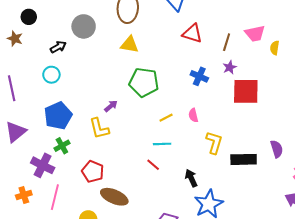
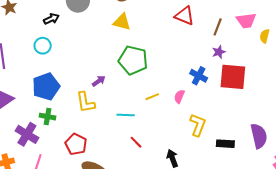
blue cross: (199, 76) -> (199, 76), moved
pink semicircle: (193, 115) -> (179, 96), turned 32
cyan line: (162, 144) -> (126, 115), moved
green cross: (62, 146) -> (48, 117), turned 35
purple semicircle: (277, 149) -> (259, 136), size x1.4
black rectangle: (244, 159) -> (225, 144), size x0.7

